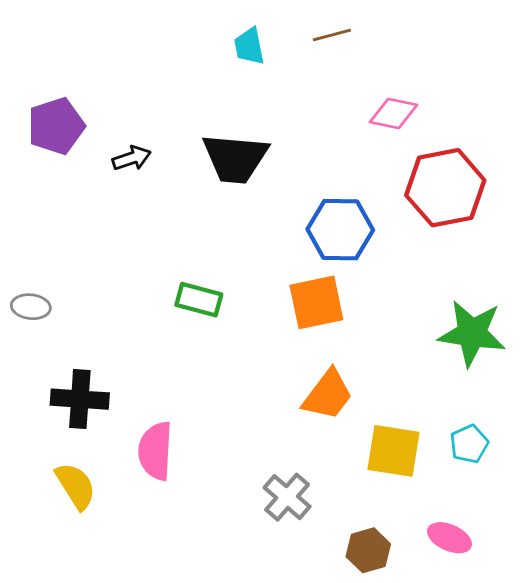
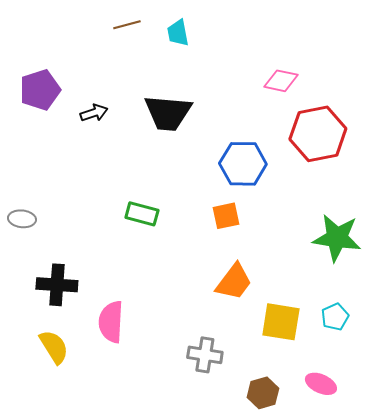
brown line: (332, 35) -> (127, 25), moved
orange square: (316, 302) -> (226, 216), size x0.7
gray cross: (287, 497) -> (205, 355), turned -32

